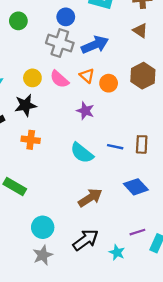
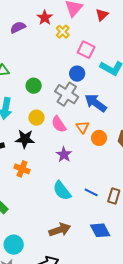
green circle: (18, 21) -> (34, 86), moved
blue arrow: (95, 45) -> (96, 103), turned -135
purple star: (85, 111) -> (64, 154), moved

